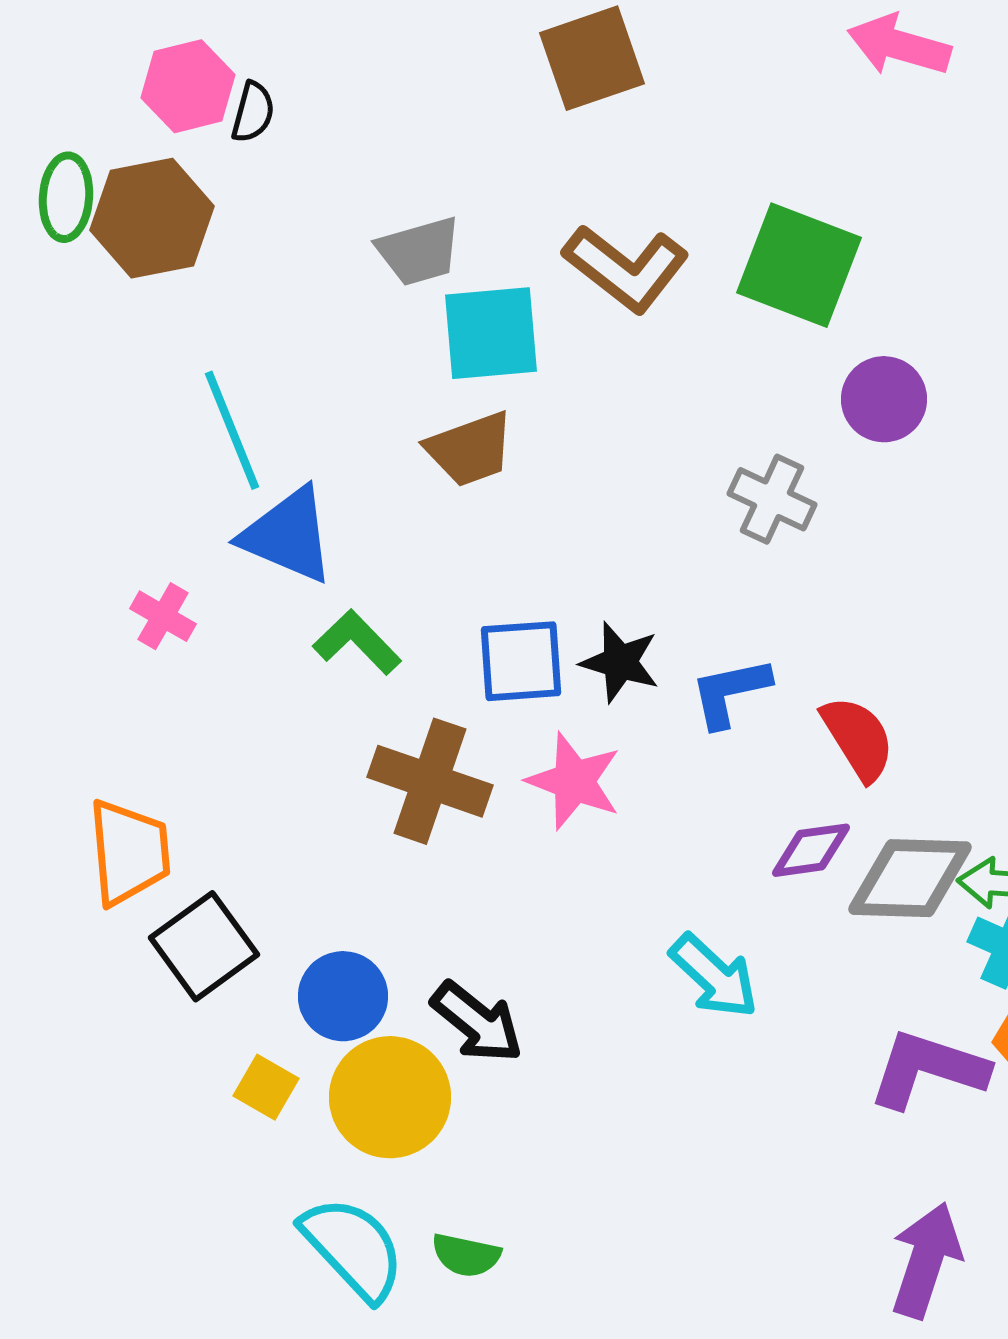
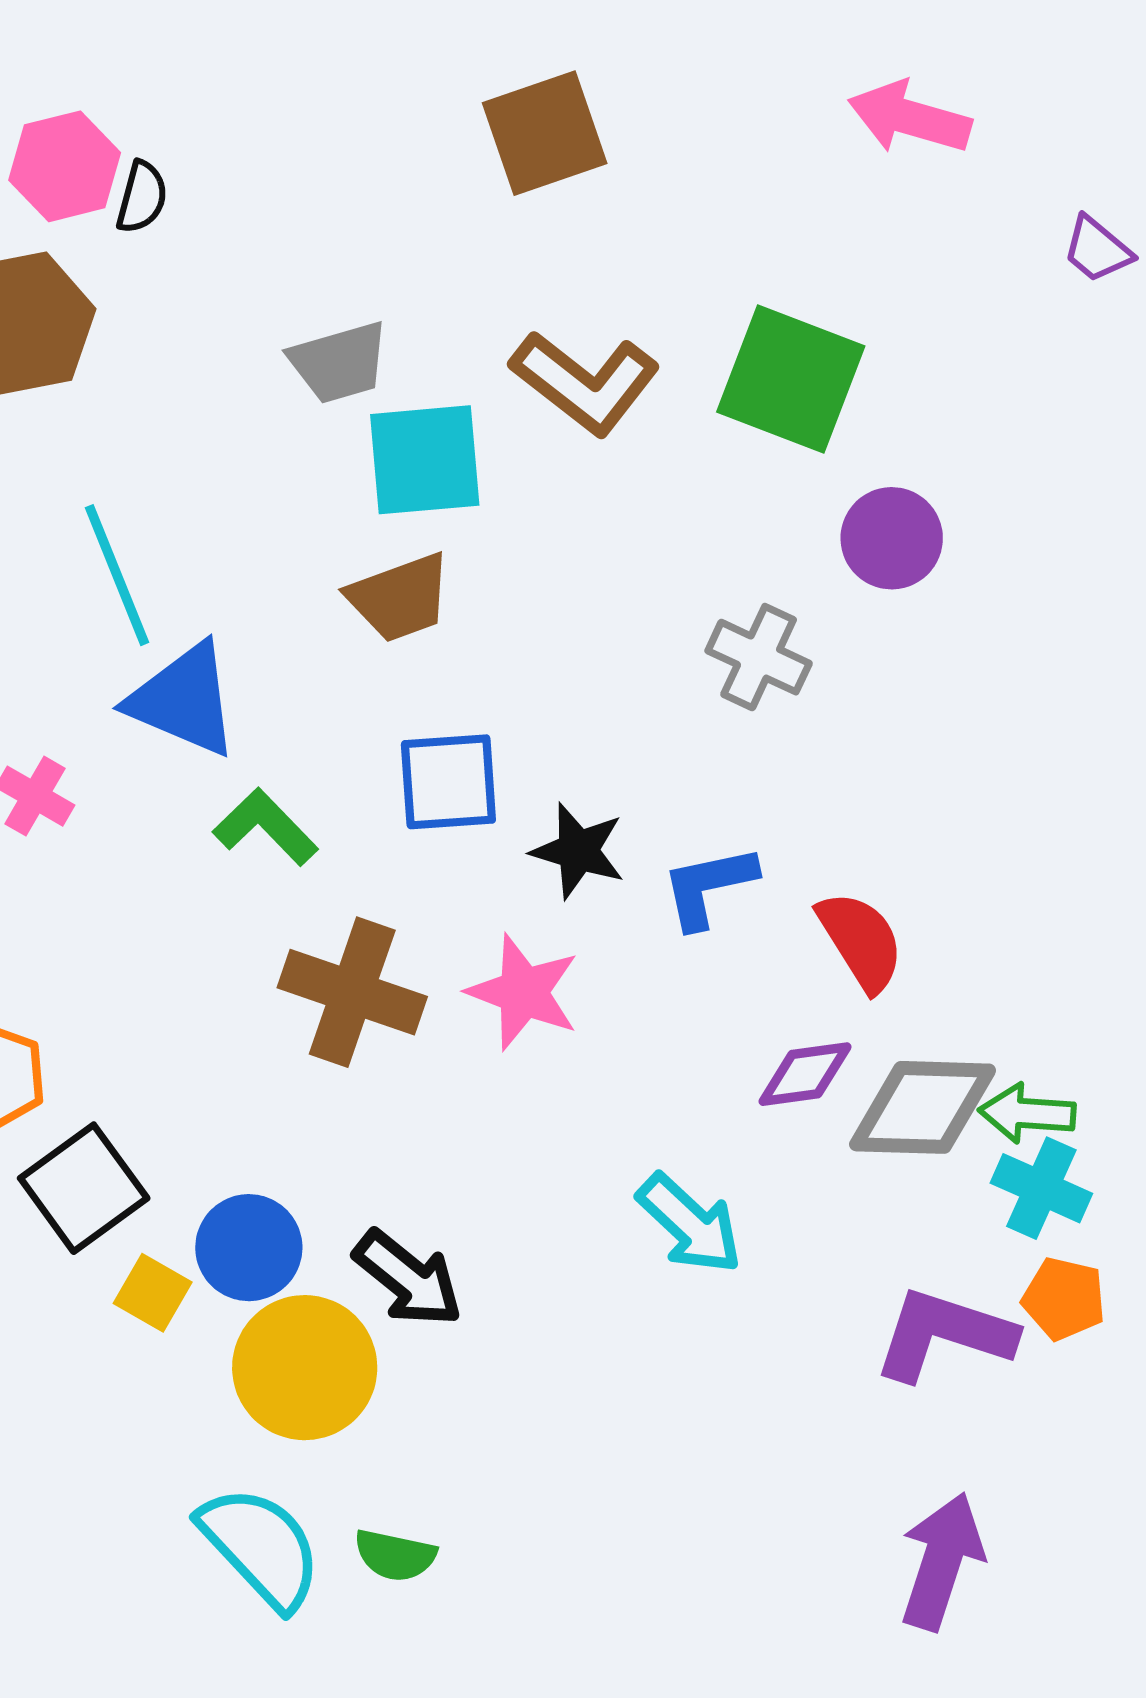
blue square: (521, 661) -> (448, 782), moved
yellow square: (266, 1087) -> (153, 1293), moved

